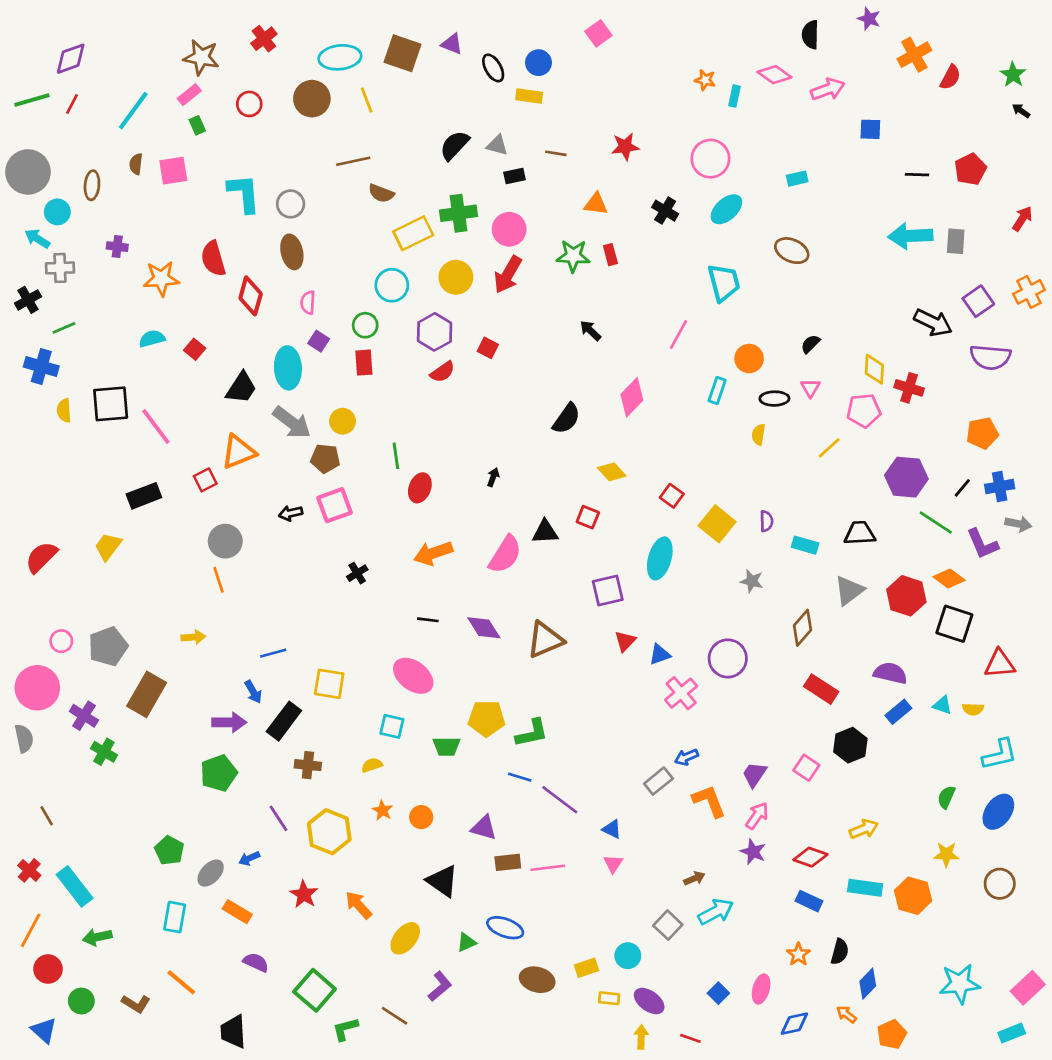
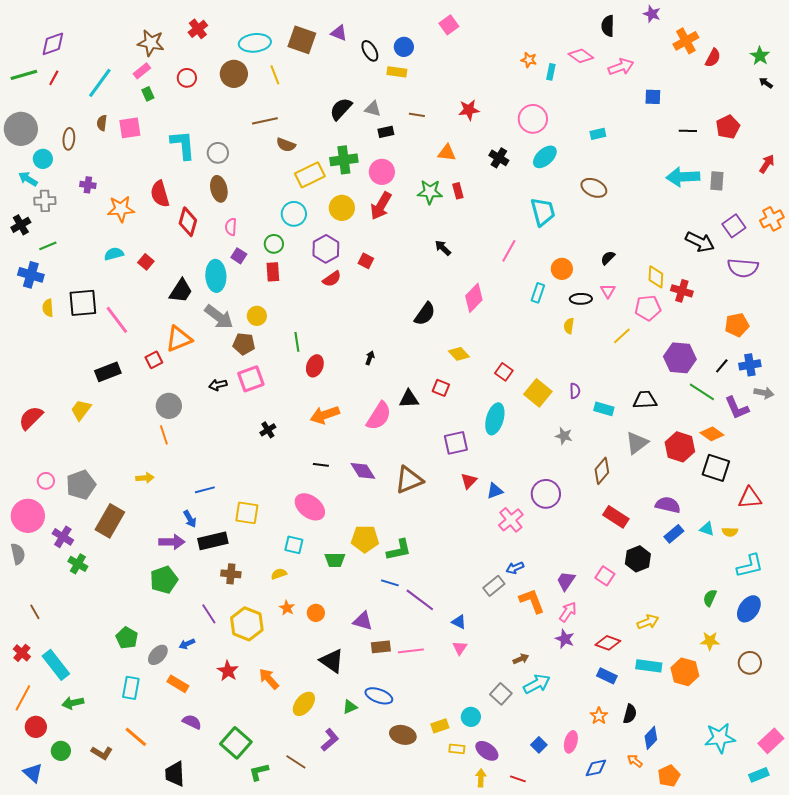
black rectangle: (284, 721) -> (213, 541), turned 40

